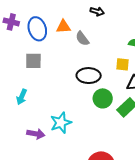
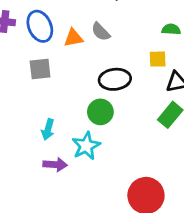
orange triangle: (63, 27) -> (73, 38), moved
cyan arrow: (22, 97) -> (48, 129), moved
green circle: (103, 98) -> (100, 112), moved

